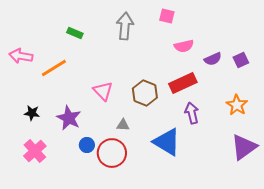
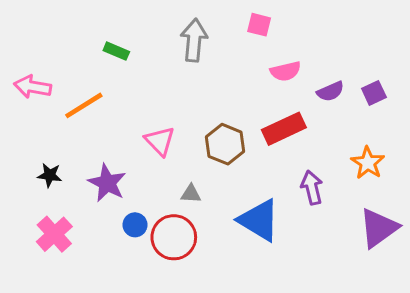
purple arrow: (192, 113) -> (312, 188), moved

